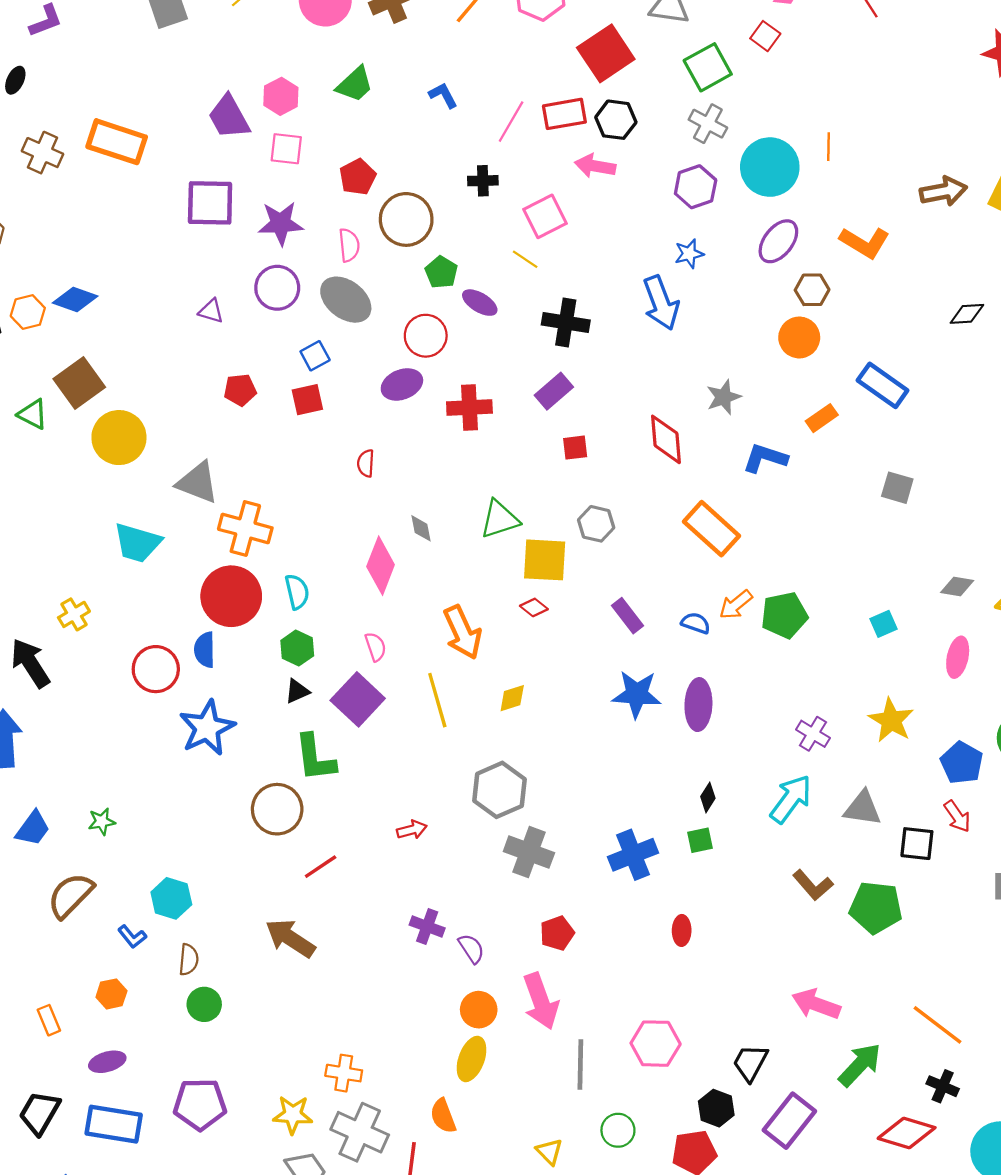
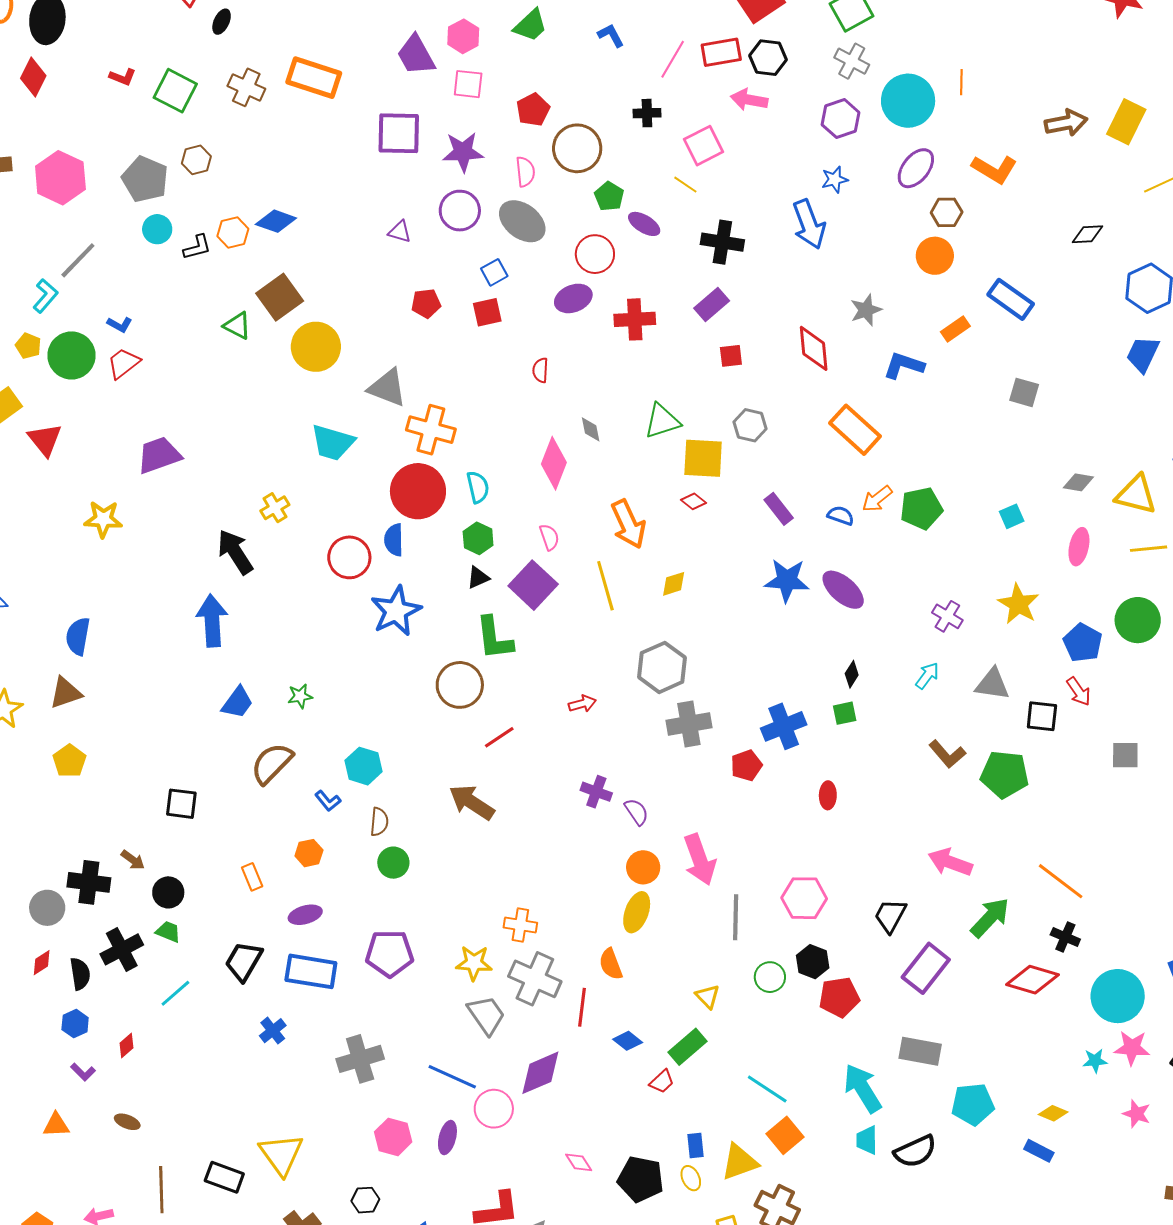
purple ellipse: (698, 705) -> (843, 590), turned -51
cyan arrow: (791, 799) -> (927, 676), size x0.6
gray cross: (529, 852) -> (689, 724), turned -30
red pentagon: (557, 933) -> (746, 765), moved
black hexagon: (716, 1108) -> (813, 962), moved

